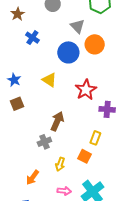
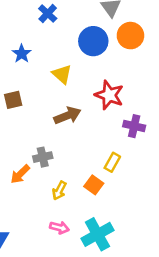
blue star: (14, 80) -> (22, 54), moved
red star: (86, 90) -> (109, 95), turned -30
brown arrow: (57, 121) -> (67, 116), moved, turned 36
orange arrow: (33, 177) -> (20, 174), moved

